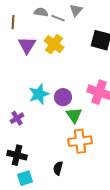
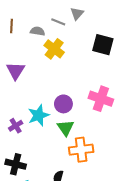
gray semicircle: (41, 12) -> (37, 31), moved
purple triangle: (27, 45) -> (16, 71), moved
cyan star: (39, 94) -> (39, 115), moved
green triangle: (74, 115) -> (66, 128), moved

